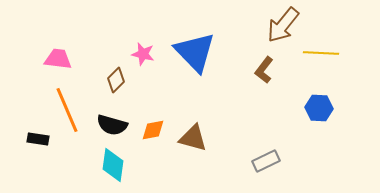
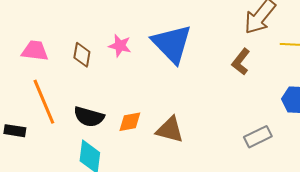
brown diamond: (116, 80) -> (82, 55), moved, turned -35
gray rectangle: (266, 161) -> (258, 137), moved

